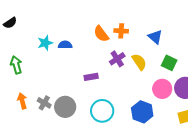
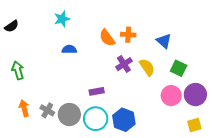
cyan star: (45, 43) -> (62, 19), moved
purple rectangle: (91, 77) -> (97, 91), moved
cyan circle: (102, 111) -> (96, 119), moved
blue hexagon: (142, 112) -> (124, 120), moved

